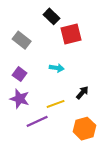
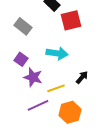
cyan arrow: (57, 68) -> (57, 53), size x1.5
purple star: (20, 99) -> (33, 77), moved
orange hexagon: (84, 129) -> (70, 112), moved

